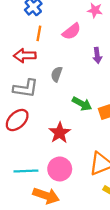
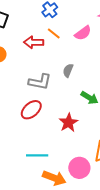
orange line: (39, 33) -> (54, 34), turned -64
red arrow: (25, 56) -> (34, 42), moved
pink circle: (60, 169) -> (79, 168), moved

